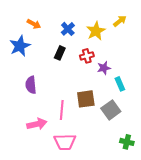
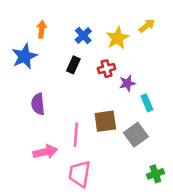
orange arrow: (34, 24) -> (42, 29), turned -112
pink trapezoid: (65, 142) -> (80, 174), turned 100
green cross: (127, 142) -> (155, 174), turned -32

